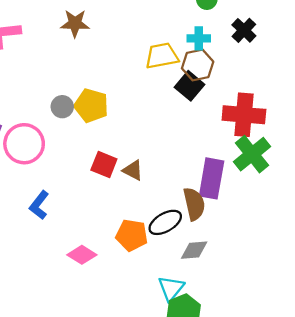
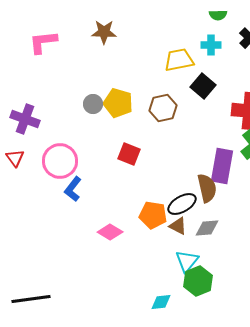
brown hexagon: (198, 65) -> (163, 108), moved
pink circle: (24, 144) -> (60, 161), moved
brown triangle: (133, 170) -> (178, 226), moved

